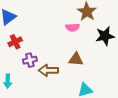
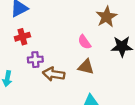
pink semicircle: (73, 27) -> (84, 42), moved, turned 48

